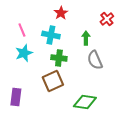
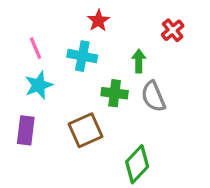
green cross: (59, 58) -> (115, 93), moved
purple rectangle: (16, 97) -> (26, 130), moved
green diamond: (85, 102) -> (137, 164), turned -55

